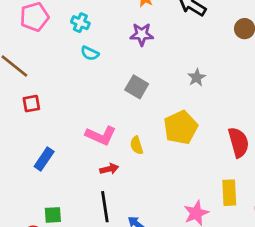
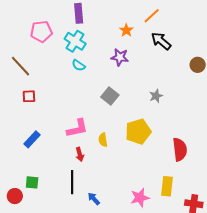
cyan cross: (80, 23) -> (75, 41), size x1.5
pink L-shape: (101, 135) -> (77, 128), turned -45
red arrow: (109, 169) -> (80, 154), turned 80

